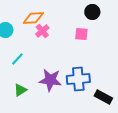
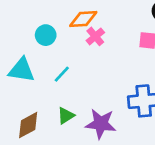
purple star: (50, 80) -> (101, 124), moved

